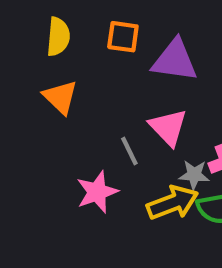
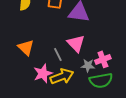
orange triangle: (60, 97) -> (26, 47), moved
yellow arrow: (173, 203) -> (62, 76), moved

